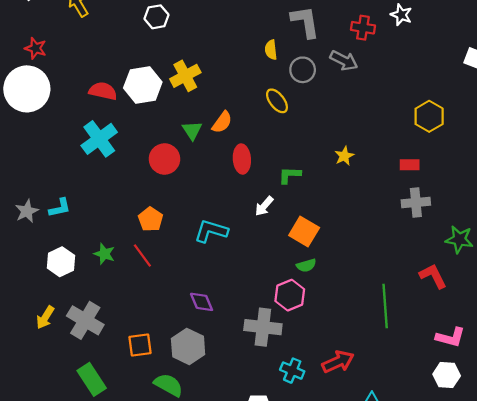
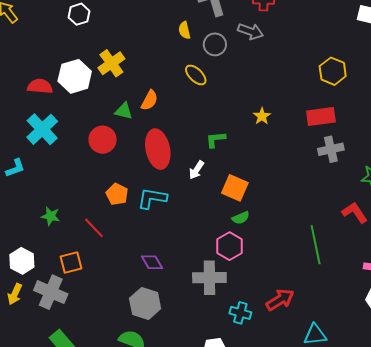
green triangle: (192, 130) -> (124, 111), turned -36
red ellipse: (242, 159) -> (158, 149), moved, size x1.5
red rectangle: (410, 165) -> (321, 116), size x1.6
cyan L-shape: (60, 208) -> (15, 168), moved
orange pentagon: (151, 219) -> (117, 194), moved
green star: (104, 254) -> (51, 216), moved
white hexagon: (61, 262) -> (22, 261), moved
orange square: (140, 345) -> (71, 263), moved

